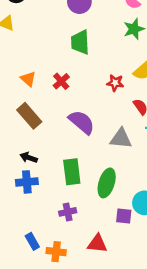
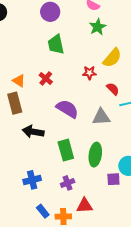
brown rectangle: (29, 116) -> (15, 103), moved, turned 35
black arrow: (29, 158) -> (33, 132), moved, size x1.5
blue cross: (27, 182) -> (32, 180), moved
red triangle: (97, 244) -> (85, 206), moved

